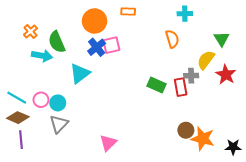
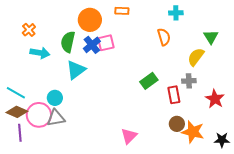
green semicircle: (57, 42) -> (68, 42), moved, turned 35
red star: (226, 75) -> (215, 99), moved
gray cross: (191, 76) -> (189, 81), moved
green rectangle: (156, 85) -> (149, 81), turned -60
red rectangle: (181, 87) -> (174, 95), moved
pink circle: (41, 100) -> (39, 115), moved, size x1.6
gray triangle: (59, 124) -> (56, 118), turned 36
pink triangle: (108, 143) -> (129, 136), moved

